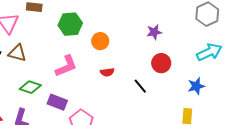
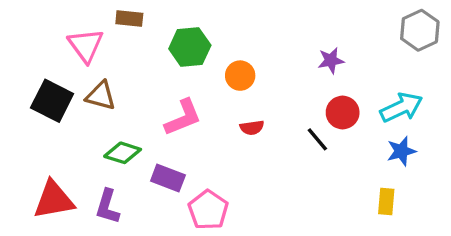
cyan arrow: (209, 52) -> (401, 107), moved
black line: (140, 86) -> (317, 139), moved

